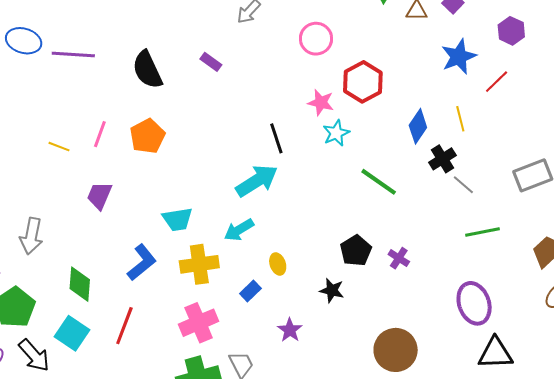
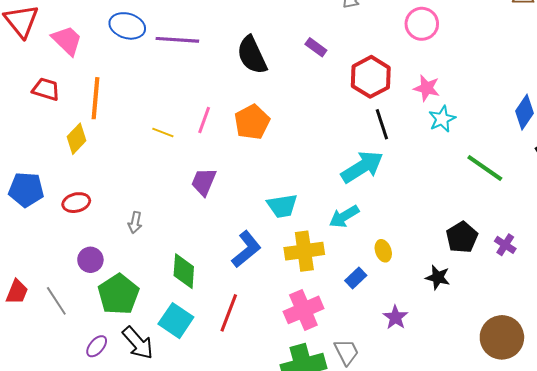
red hexagon: (363, 82) -> (371, 77), moved
gray arrow: (31, 236) -> (135, 223), size x0.6

